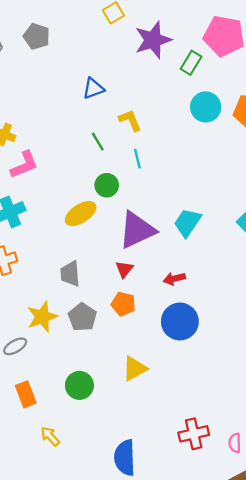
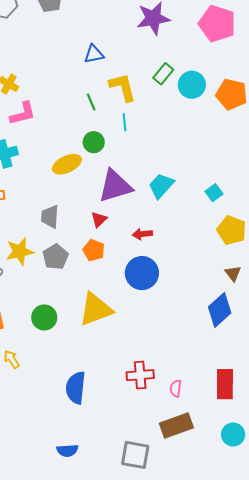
green rectangle: (191, 63) -> (163, 74), moved
yellow L-shape: (130, 120) -> (123, 87), size x1.4
yellow triangle: (135, 369) -> (96, 309), size x1.5

